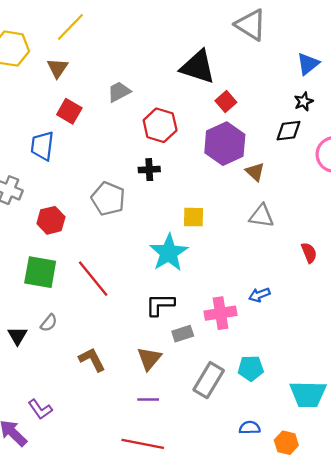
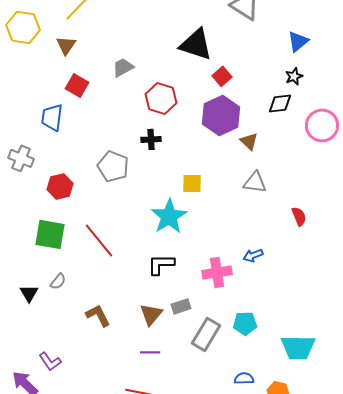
gray rectangle: (183, 334) -> (181, 306), moved

